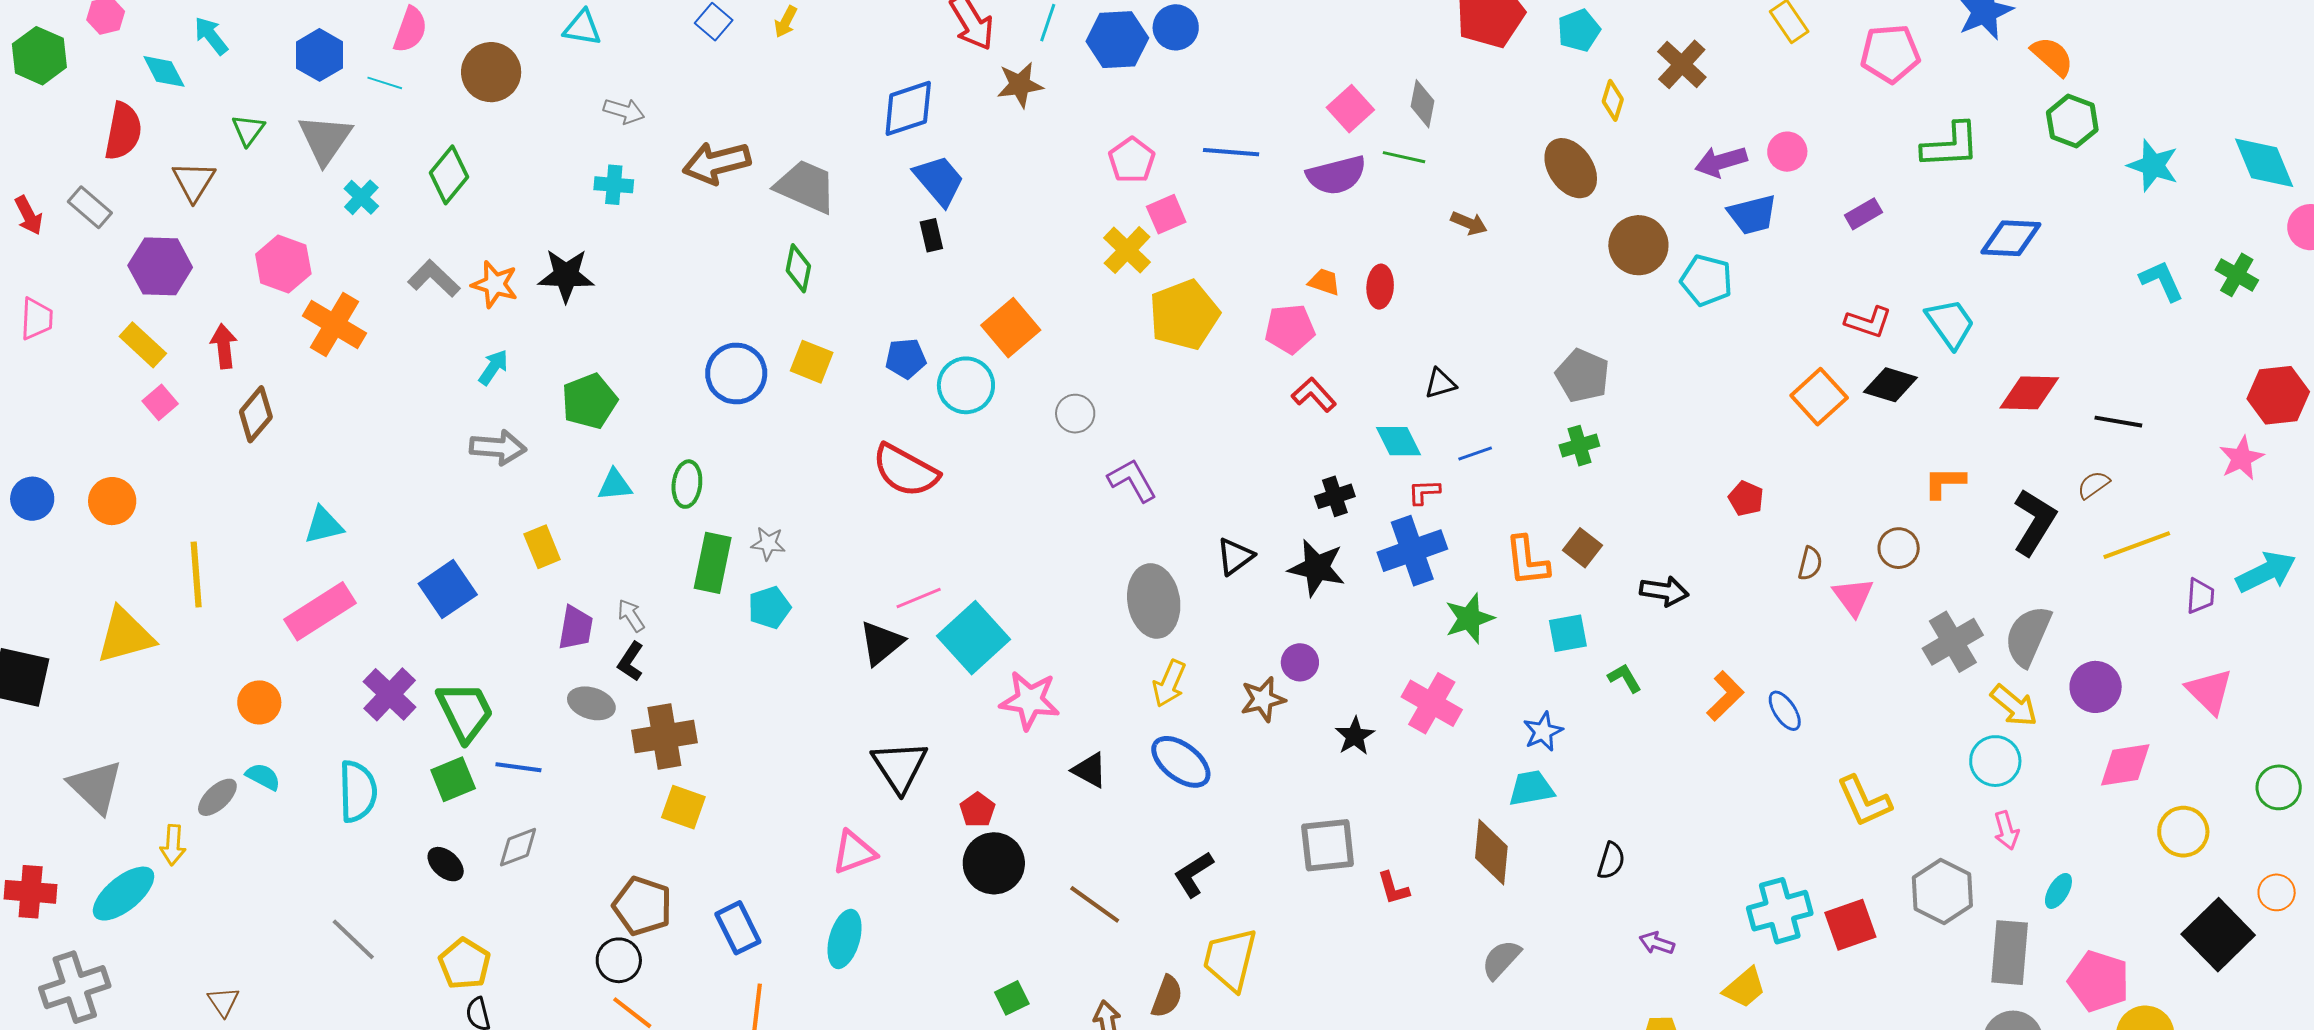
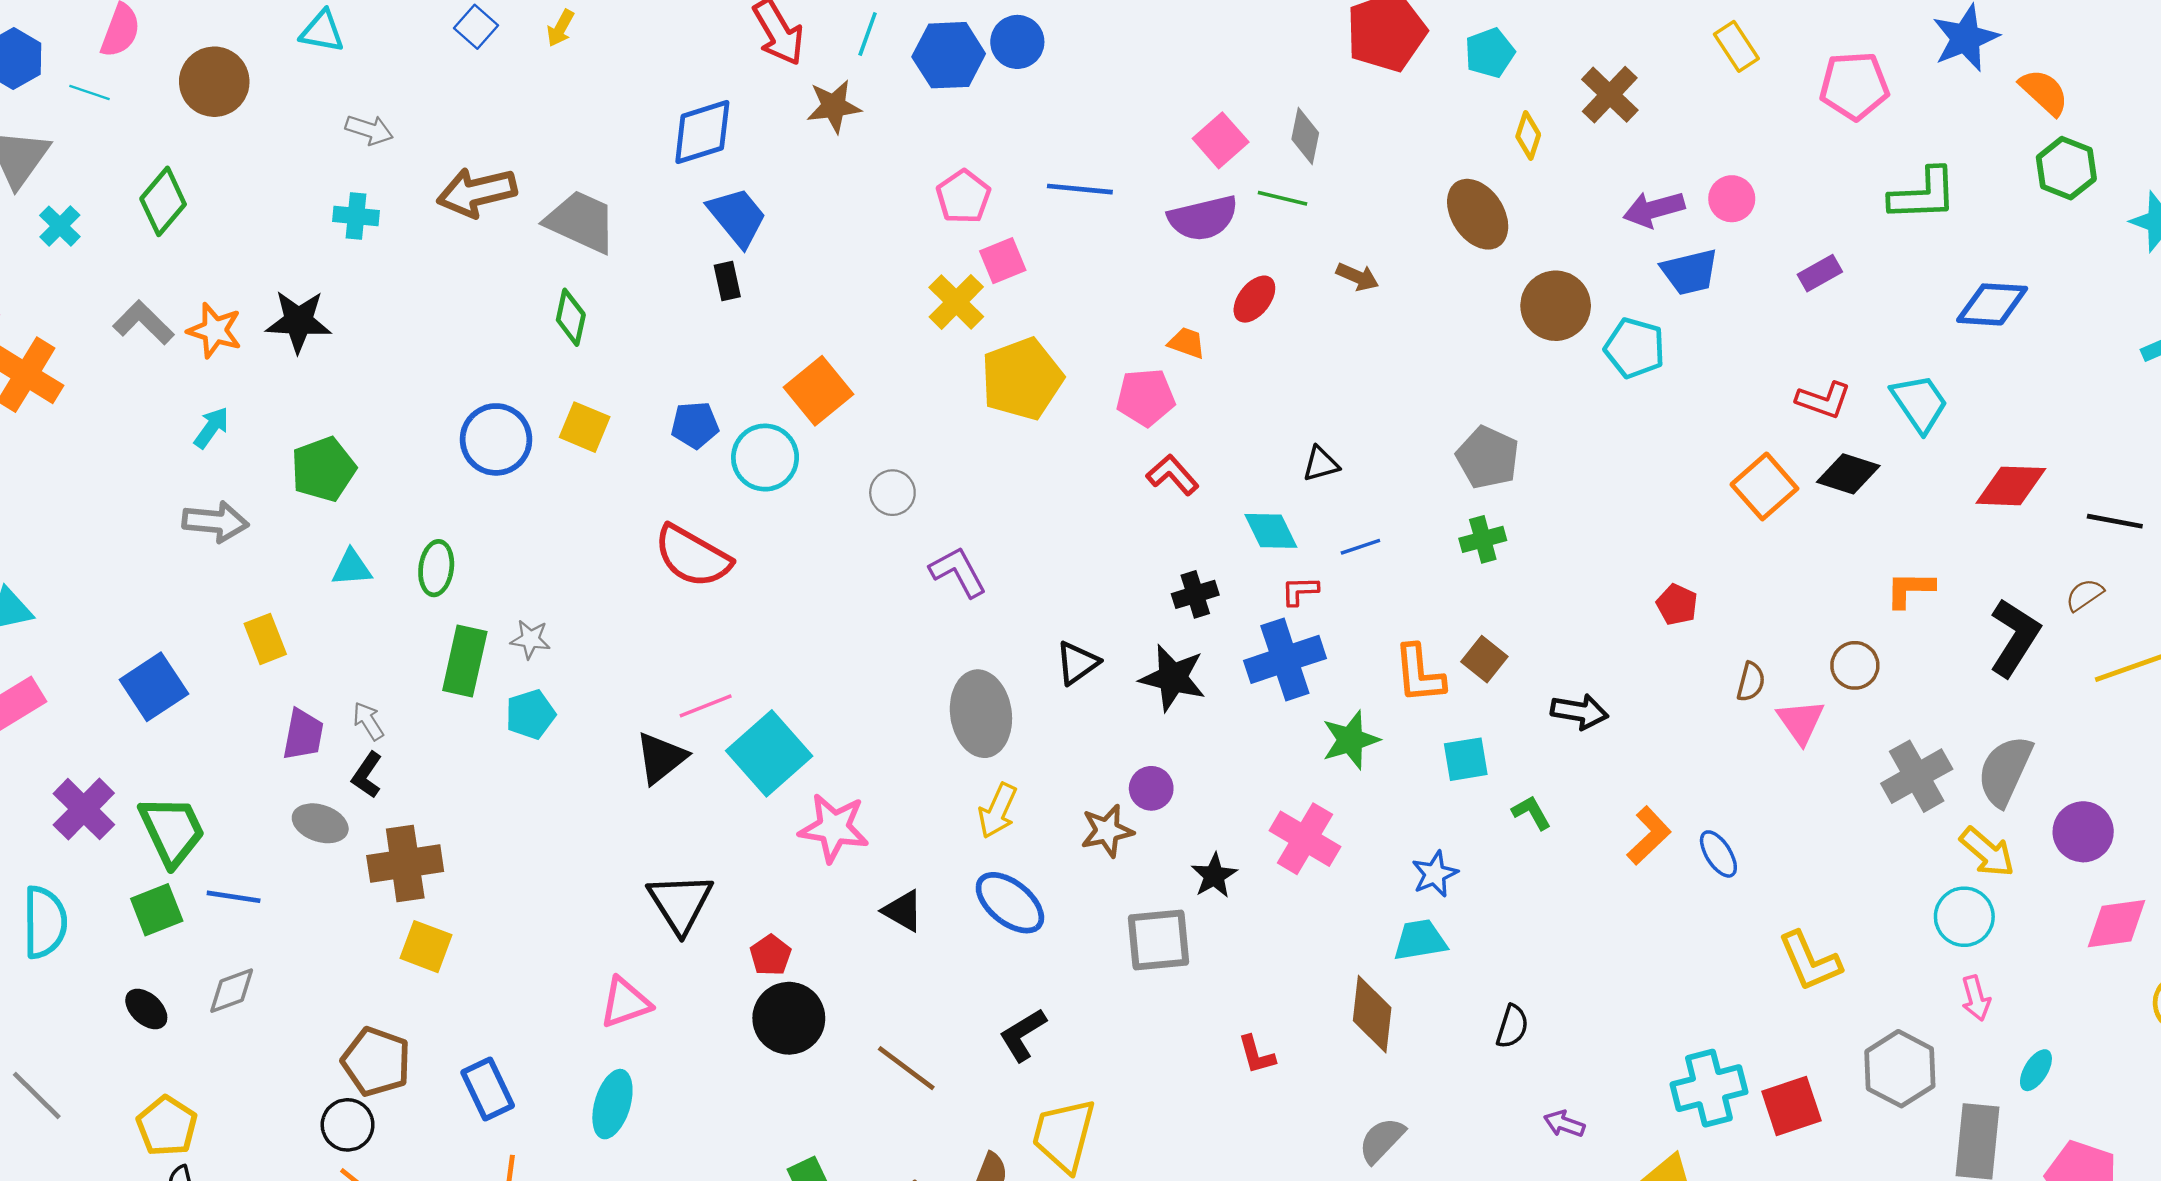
red ellipse: (1380, 287) -> (1254, 299), moved, turned 33
gray square: (1328, 845) -> (1158, 940), moved

